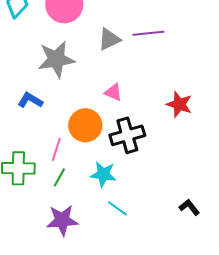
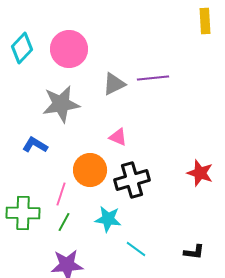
red star: (179, 104) -> (200, 173), moved
black L-shape: (189, 207) -> (194, 252), turned 135
cyan line: (117, 208) -> (136, 249), moved

